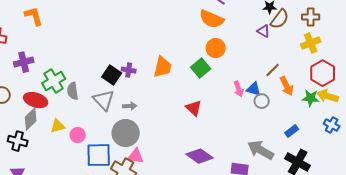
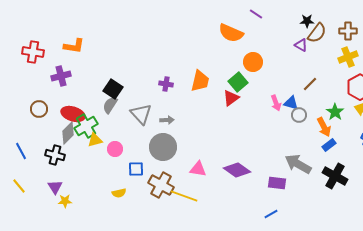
orange L-shape: (34, 16) -> (74, 46), moved, turned 115
orange semicircle: (212, 19) -> (231, 33), moved
black square: (112, 75) -> (113, 89), moved
green cross: (54, 81) -> (86, 126), moved
orange arrow: (287, 86) -> (324, 127), moved
gray semicircle: (73, 91) -> (110, 105), turned 42
green star: (311, 98) -> (335, 112), moved, turned 30
red triangle: (194, 108) -> (231, 98), moved, turned 42
blue square: (99, 155) -> (136, 169), size x0.6
pink triangle: (136, 156) -> (198, 169), moved

